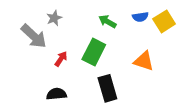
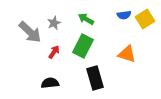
gray star: (54, 18) -> (54, 23), moved
green arrow: (107, 21) -> (86, 19), moved

